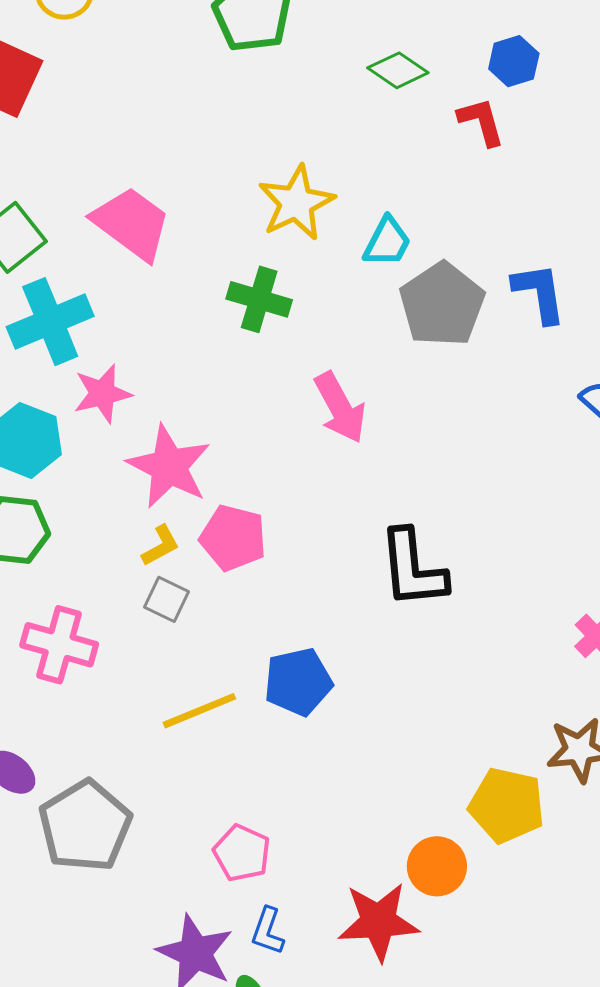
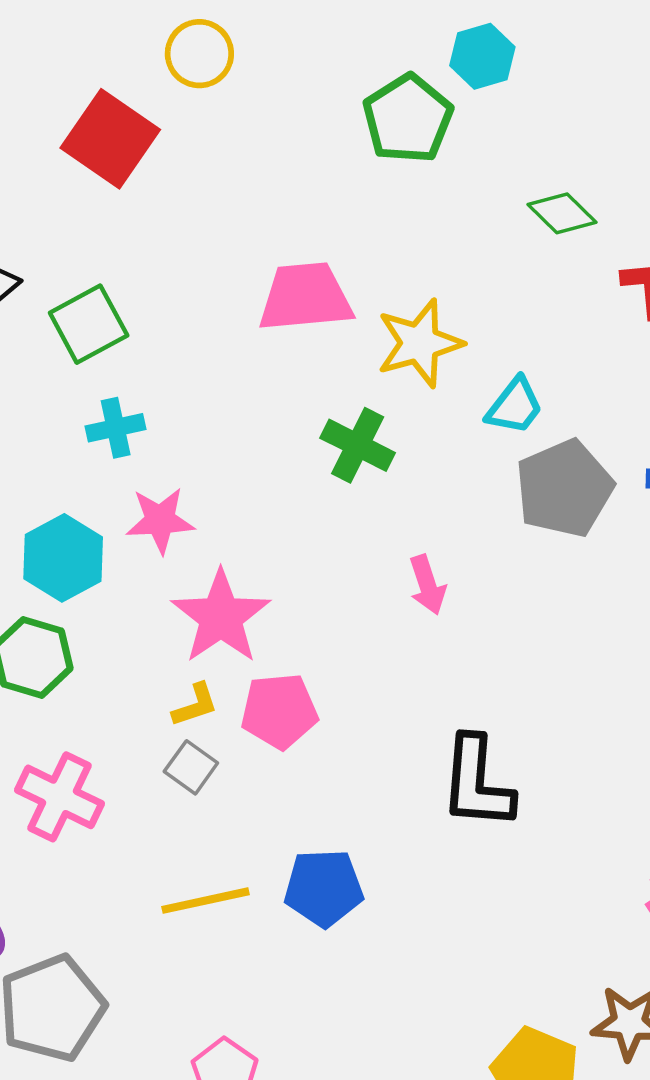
pink trapezoid: (132, 223) -> (305, 297), moved, turned -52
cyan cross: (50, 322) -> (116, 428), size x0.6
pink arrow: (340, 408) -> (427, 585), size x0.7
pink pentagon: (233, 538) -> (279, 711), turned -30

